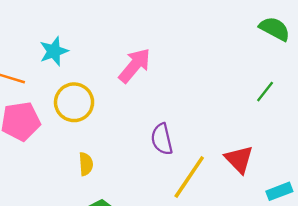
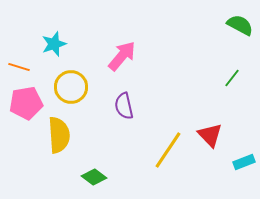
purple semicircle: (162, 139) -> (124, 106), moved
yellow semicircle: (86, 164) -> (59, 135), moved, size x1.8

